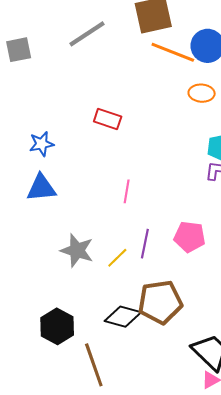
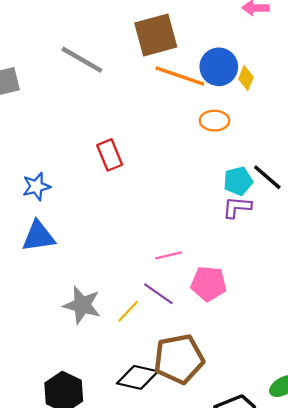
gray line: (87, 34) -> (82, 60), turned 66
red rectangle: (108, 119) -> (110, 155), turned 52
pink line: (127, 191) -> (169, 255), moved, turned 70
purple line: (145, 244) -> (158, 294), turned -64

